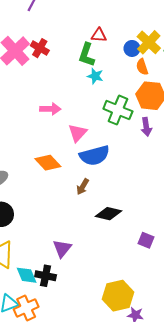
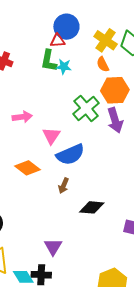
blue circle: (132, 48) -> (66, 27), moved, size x1.6
cyan star: (95, 76) -> (64, 67), moved
green cross: (118, 110) -> (86, 108), turned 36
purple arrow: (146, 127) -> (115, 120), size x1.4

